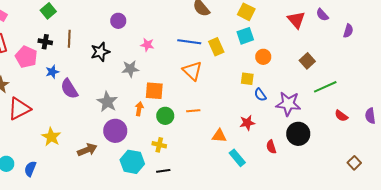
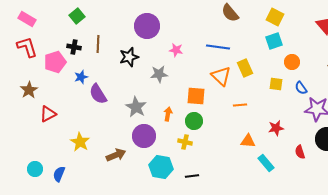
purple circle: (118, 21) -> (147, 26), size x1.6
yellow rectangle: (216, 47) -> (245, 68), moved
pink pentagon: (26, 57) -> (55, 62), turned 30
orange square: (154, 91) -> (196, 96), moved
blue semicircle: (260, 95) -> (301, 88), moved
red triangle: (19, 109) -> (48, 114), size x0.7
orange line: (193, 111) -> (240, 105), moved
yellow cross: (159, 145) -> (185, 142), moved

